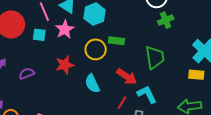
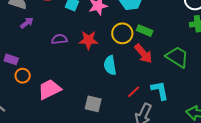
green trapezoid: (155, 57) -> (177, 57), turned -65
purple semicircle: (27, 74) -> (59, 39), moved
red arrow: (127, 77) -> (143, 54), moved

